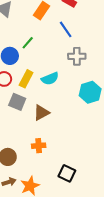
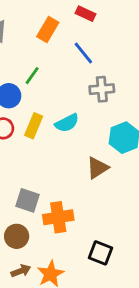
gray square: (17, 102) -> (27, 200), moved
brown triangle: (41, 113) -> (97, 168), moved
orange cross: (39, 146) -> (58, 217), size x1.5

